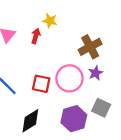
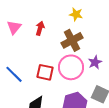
yellow star: (50, 21) -> (76, 14), moved
brown cross: (90, 47) -> (72, 40), moved

